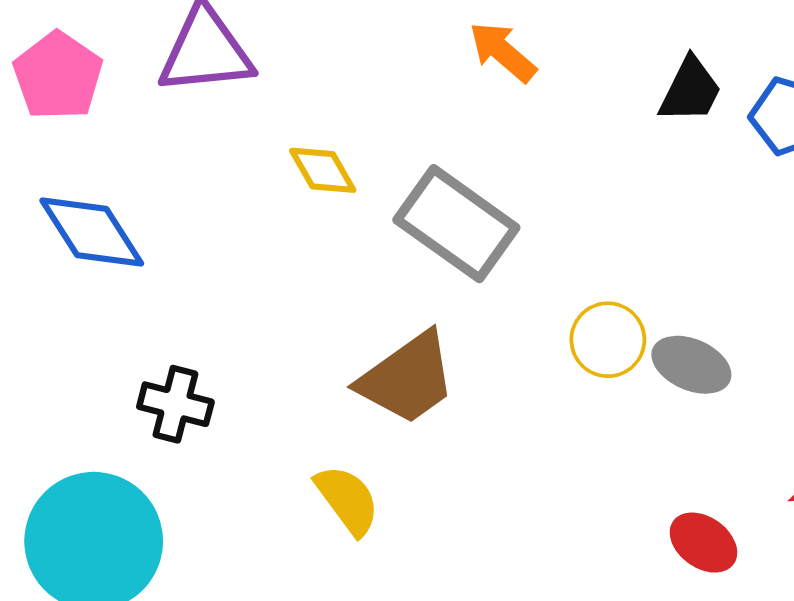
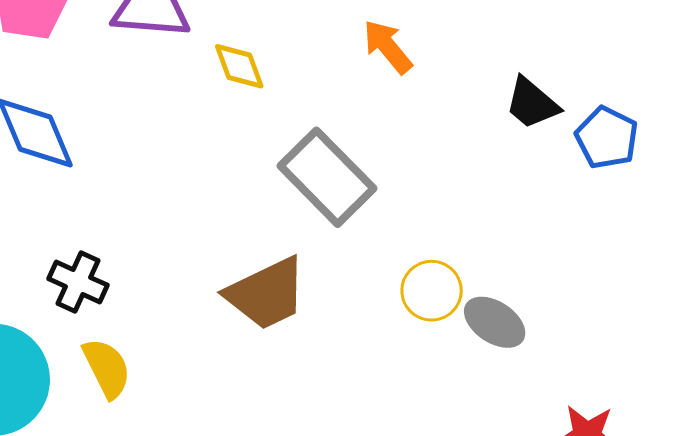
black trapezoid: (690, 90) -> (532, 103), turned 94
yellow diamond: (323, 170) -> (239, 66), moved
yellow semicircle: (347, 500) -> (107, 368), moved

